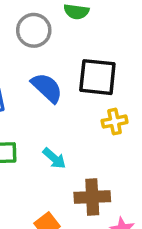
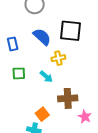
yellow cross: (115, 122) -> (58, 58), moved

